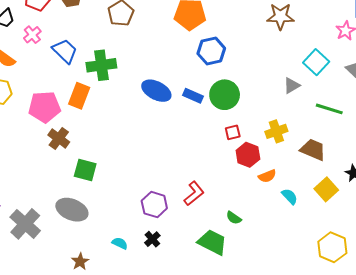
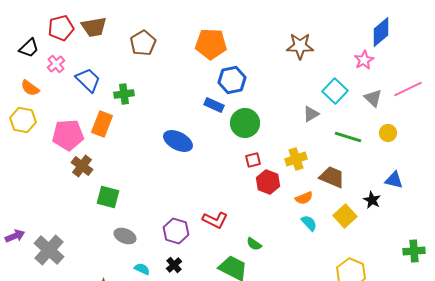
green cross: (101, 65) -> (124, 94), size x0.7
blue ellipse: (156, 91) -> (178, 141), moved
blue rectangle: (193, 96) -> (214, 105), moved
orange semicircle: (267, 176) -> (304, 198), moved
red L-shape: (194, 193) -> (215, 220), turned 65
gray ellipse: (72, 210) -> (125, 236), moved, size x0.7

